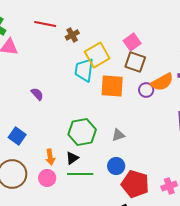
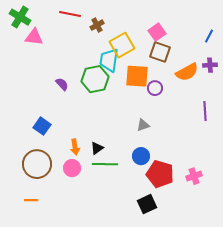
purple circle: (146, 90) -> (155, 88), moved
green hexagon: (82, 132) -> (95, 79), moved

